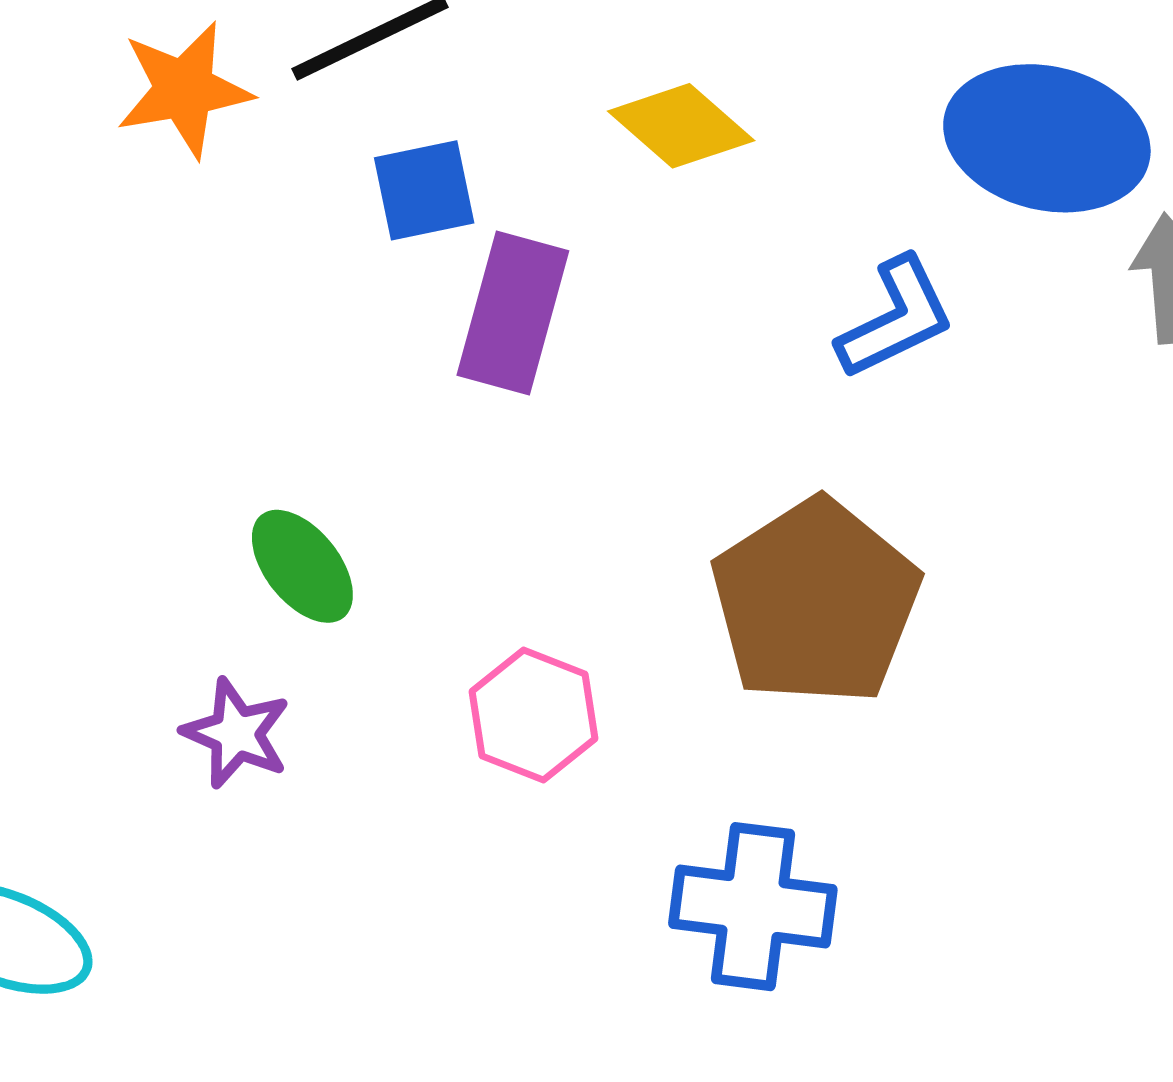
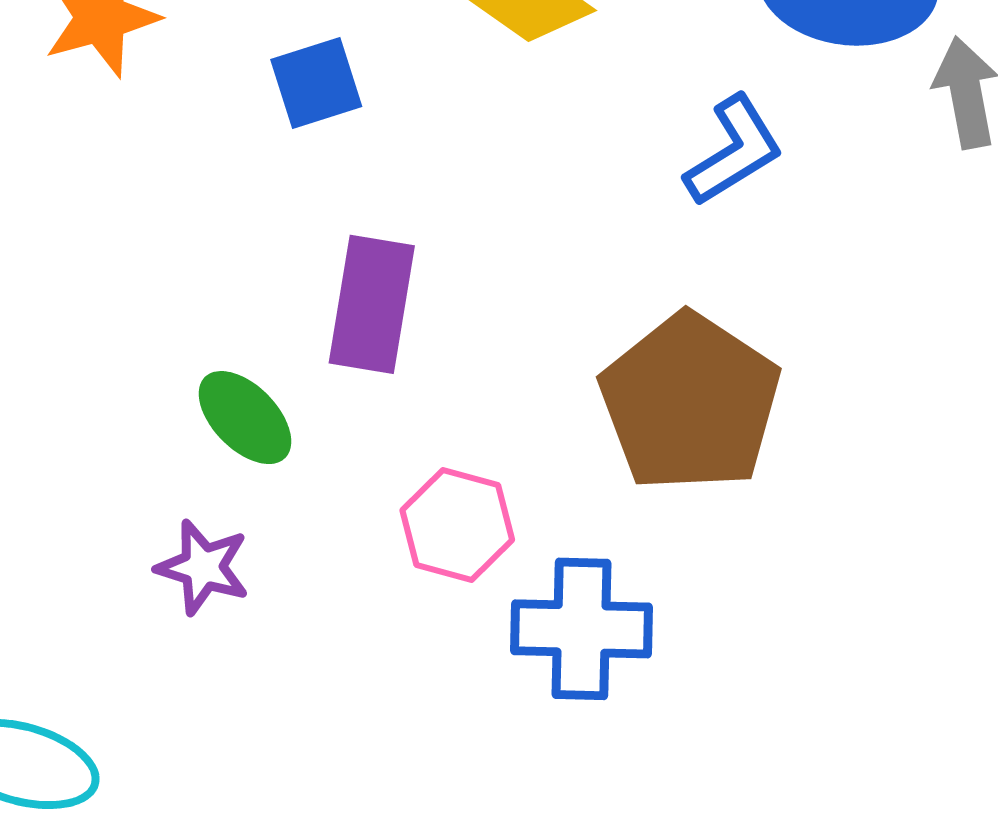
purple rectangle: (513, 313) -> (372, 304), moved
blue cross: (753, 907) -> (582, 629), moved

